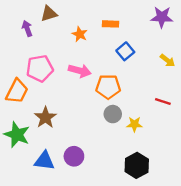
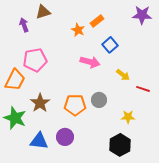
orange rectangle: (110, 24) -> (97, 21), turned -40
orange star: (80, 34) -> (78, 30), moved
yellow arrow: (167, 60) -> (123, 75), moved
pink arrow: (80, 71) -> (90, 62), moved
orange pentagon: (108, 87) -> (75, 105), moved
yellow star: (134, 124) -> (128, 117), moved

